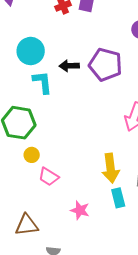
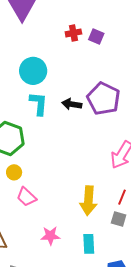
black arrow: (69, 66) -> (72, 104), moved
cyan rectangle: (118, 198) -> (89, 244), moved
pink star: (80, 210) -> (50, 236), turned -30

